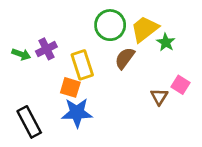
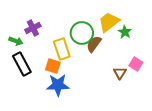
green circle: (110, 25) -> (82, 33), moved
purple cross: (46, 49) -> (33, 28), moved
black rectangle: (29, 122) -> (22, 64), moved

